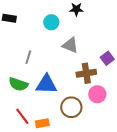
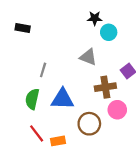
cyan circle: (51, 22) -> (109, 32), moved
green semicircle: (18, 84) -> (32, 99), turned 84

